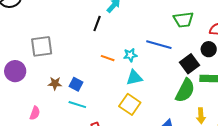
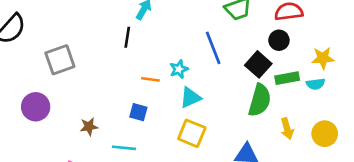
blue line: (159, 45) -> (213, 48), turned 65
gray square: (42, 46) -> (60, 60), moved
purple circle: (15, 71) -> (36, 107), moved
blue square: (76, 84) -> (138, 112), moved

